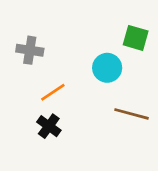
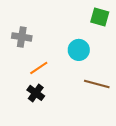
green square: (136, 38) -> (100, 17), moved

